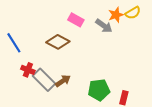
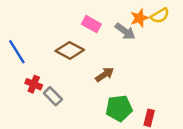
gray rectangle: (44, 80) -> (53, 96), size x0.7
brown arrow: (63, 81) -> (105, 75), moved

